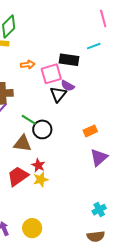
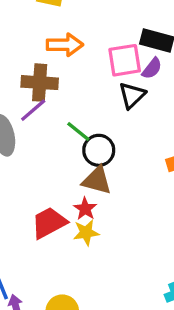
orange arrow: (28, 65) -> (65, 45), moved, size x1.5
purple semicircle: (68, 86) -> (152, 68), moved, turned -88
brown triangle: (23, 143) -> (97, 180), moved

